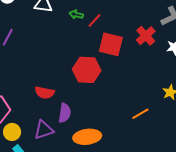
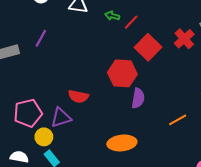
red square: (111, 44) -> (148, 47), turned 30
purple semicircle: (65, 113) -> (138, 98), moved
purple triangle: (44, 130) -> (61, 118), moved

